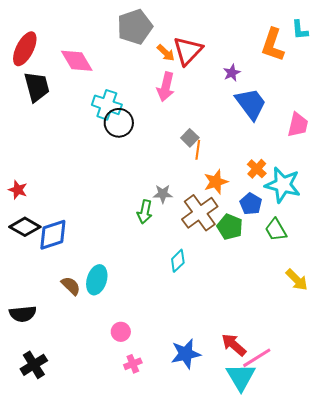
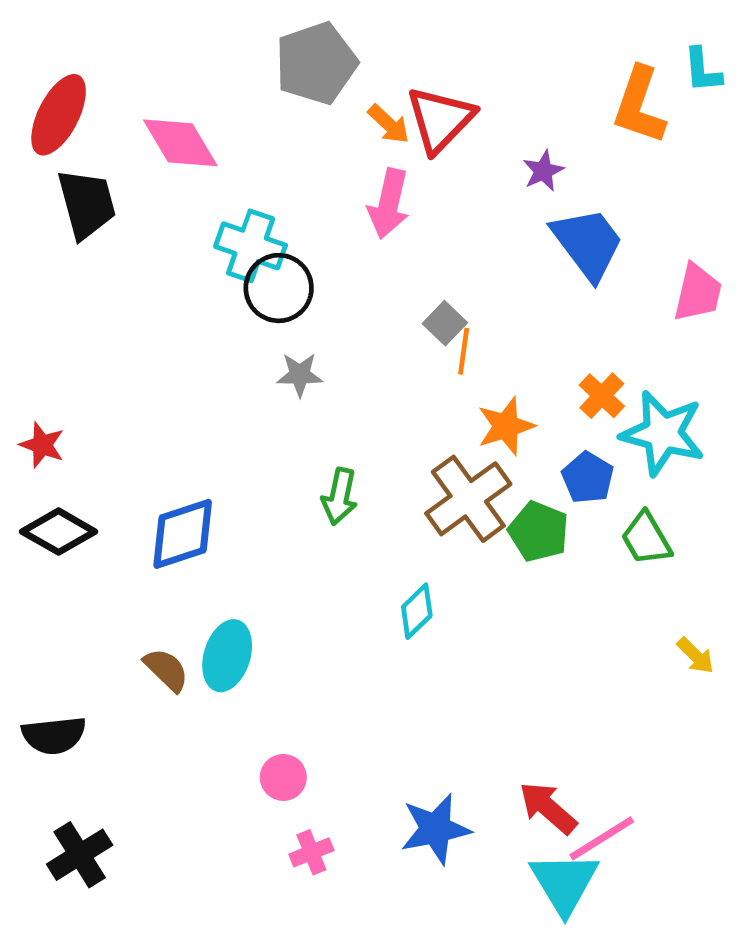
gray star: (163, 194) -> (300, 375), moved
blue diamond: (53, 235) -> (183, 534), moved
yellow arrow: (297, 280) -> (695, 656), size x0.7

